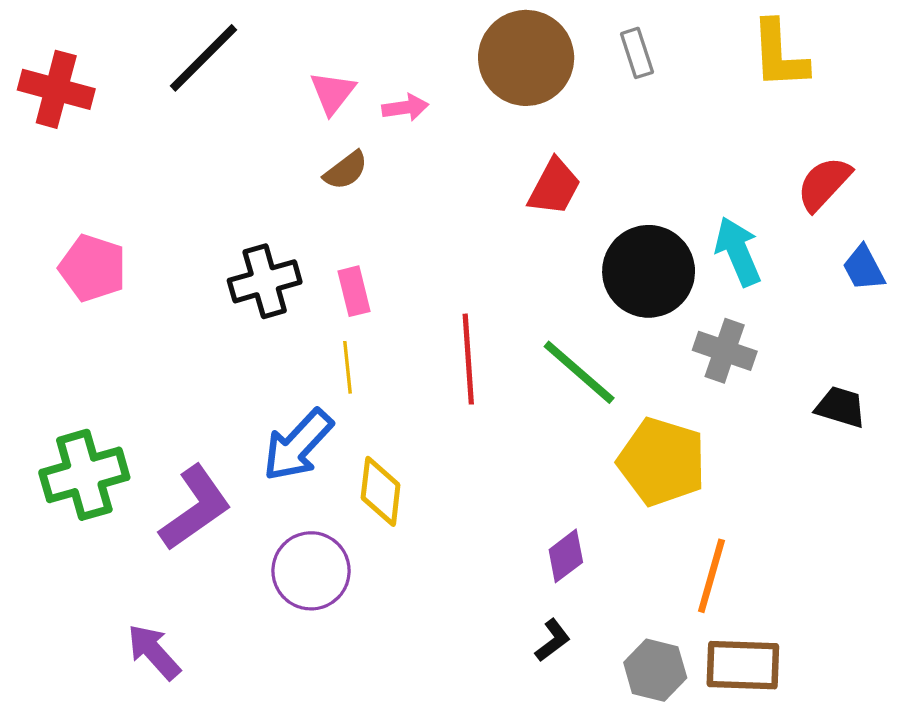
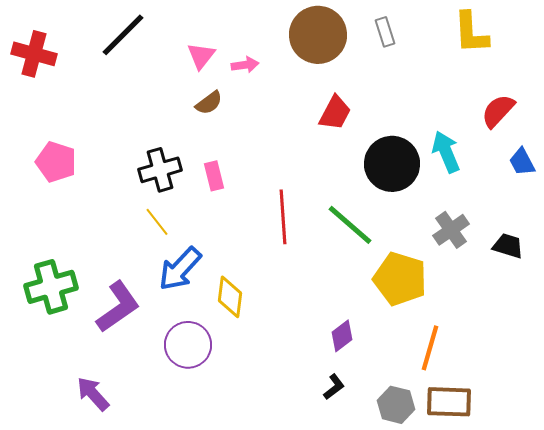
gray cross: (725, 351) -> (451, 230), moved, turned 36
yellow line: (347, 367) -> (157, 222), moved, turned -32

